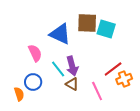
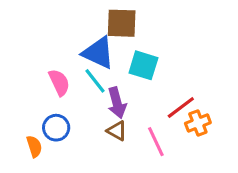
brown square: (87, 23) -> (122, 23), moved
cyan square: (106, 29) -> (143, 65), moved
cyan line: (58, 69) -> (95, 81), moved

